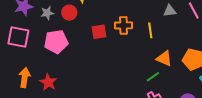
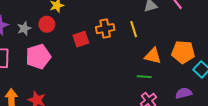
green line: (153, 77) -> (144, 77), turned 48

